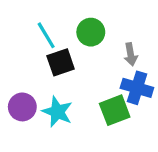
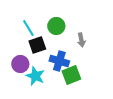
blue cross: (137, 88) -> (59, 61), moved
purple circle: (22, 107) -> (20, 64), moved

